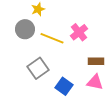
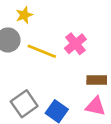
gray square: (38, 68) -> (24, 104), moved

